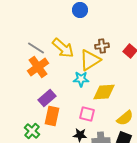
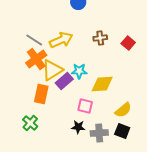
yellow arrow: (63, 48) -> (61, 40), turned -65
yellow triangle: (90, 60) -> (52, 70), moved
purple rectangle: (47, 98) -> (64, 81), moved
orange rectangle: (52, 116) -> (41, 94), moved

